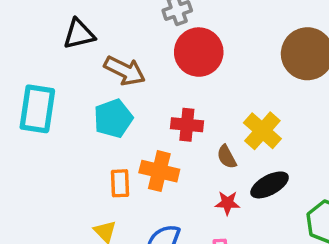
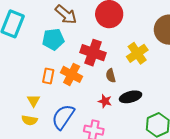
red cross: (187, 125) -> (93, 53), size x1.4
yellow cross: (262, 131) -> (137, 53), moved

